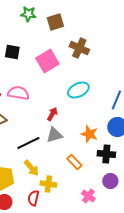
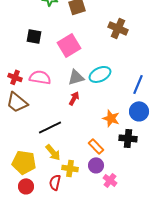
brown cross: (79, 48) -> (118, 28), moved
gray triangle: (54, 135) -> (76, 77), moved
purple circle: (110, 181) -> (96, 165), moved

